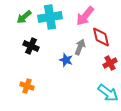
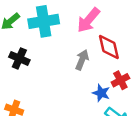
blue star: (66, 60) -> (101, 93), moved

